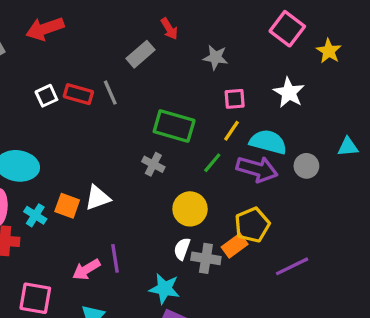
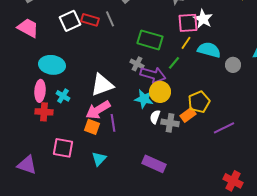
white star: (289, 93) -> (203, 19), moved
white square: (46, 96) -> (70, 21), size x1.5
pink square: (235, 99) -> (188, 23), size x1.5
purple arrow: (257, 169) -> (153, 75), moved
white triangle: (98, 198) -> (102, 85), size x1.4
orange square: (67, 206) -> (92, 127), moved
pink arrow: (86, 270) -> (98, 110), moved, size x1.4
cyan star: (164, 289) -> (144, 99), moved

